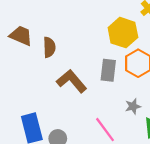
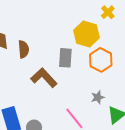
gray rectangle: (108, 70) -> (65, 58), moved

